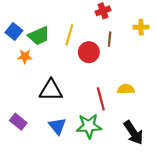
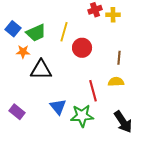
yellow cross: (141, 27) -> (113, 15), moved
brown line: (110, 39) -> (119, 58), moved
black triangle: (51, 90) -> (41, 70), moved
blue triangle: (57, 126) -> (58, 107), moved

